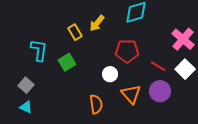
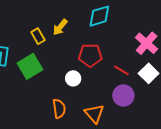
green square: (67, 62) -> (30, 66), size x1.4
orange triangle: (131, 94) -> (94, 114), moved

